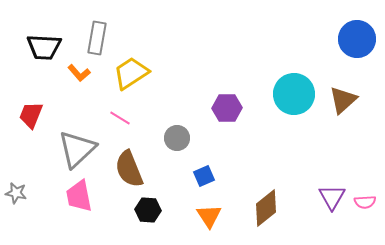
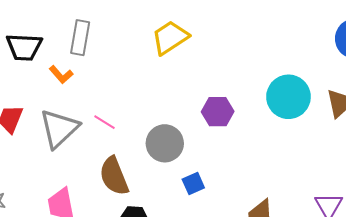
yellow trapezoid: (131, 73) -> (170, 38), moved
gray circle: (177, 138) -> (165, 143), size x1.4
gray triangle: (77, 149) -> (59, 129), moved

